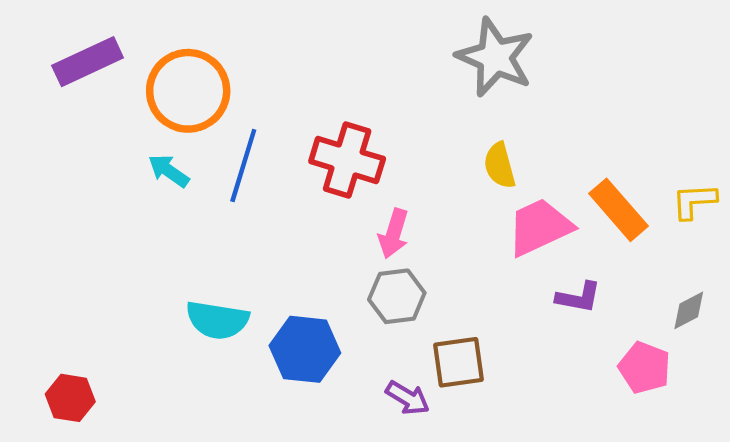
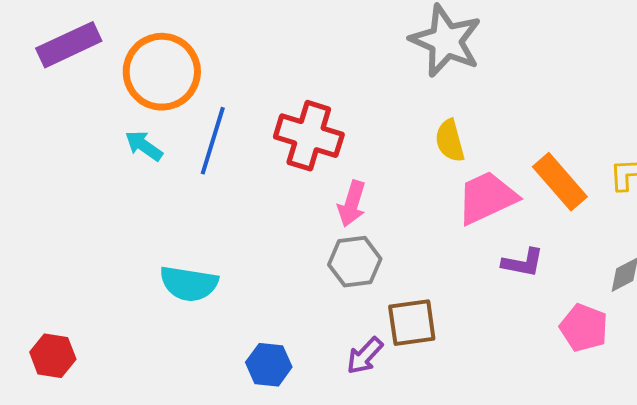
blue hexagon: (305, 349) -> (269, 365), moved, size x0.7
purple arrow: (408, 398) -> (365, 356), turned 102

